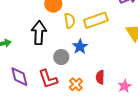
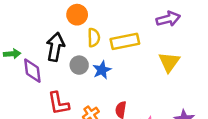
gray circle: (61, 57) -> (79, 65), moved
purple diamond: (19, 77) -> (32, 71), moved

